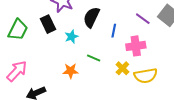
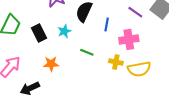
black rectangle: (48, 24) -> (39, 33), moved
yellow cross: (122, 68) -> (116, 62), turned -32
orange star: (71, 71) -> (51, 64), moved

